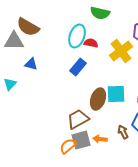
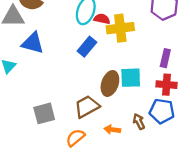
yellow cross: (121, 51) -> (120, 28), moved, turned 30
blue triangle: (31, 64) -> (33, 43), size x1.5
gray square: (81, 140) -> (44, 113), moved

